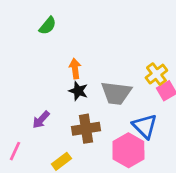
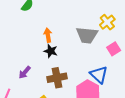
yellow cross: (156, 74) -> (107, 22), moved
gray trapezoid: (116, 93) -> (87, 35), moved

